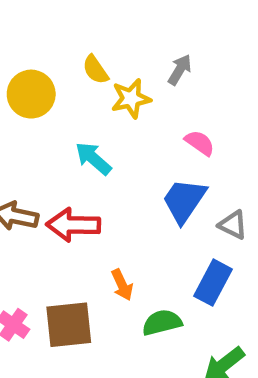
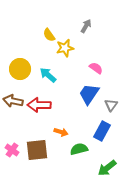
gray arrow: (180, 70) -> (86, 26), moved
yellow circle: (31, 94) -> (20, 69), moved
gray triangle: (233, 225) -> (111, 105), turned 40
orange arrow: (122, 285) -> (61, 132), turned -48

